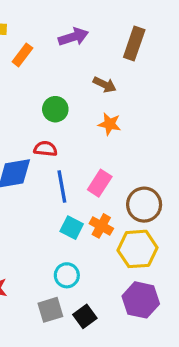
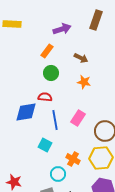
brown rectangle: (134, 43) -> (96, 20), moved
orange rectangle: (22, 55) -> (47, 51), moved
orange cross: (101, 226) -> (73, 159), moved
cyan square: (72, 228) -> (45, 145), moved

